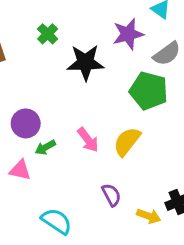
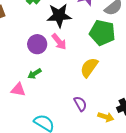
purple circle: (26, 123) -> (37, 44), moved
pink arrow: (88, 140) -> (59, 42), moved

